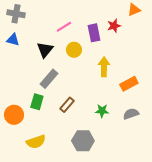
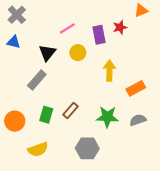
gray cross: (16, 14) -> (17, 15), turned 36
gray rectangle: (49, 79) -> (37, 80), moved
green rectangle: (37, 102) -> (46, 115), moved
green star: (102, 111) -> (107, 117), size x1.5

